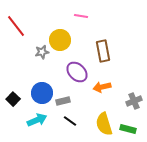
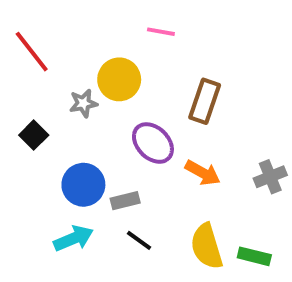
brown rectangle: (103, 51) -> (205, 101), turned 30
orange arrow: (102, 87) -> (203, 173), turned -138
black square: (13, 99) -> (34, 135), moved
gray cross: (134, 101) -> (270, 177), moved

